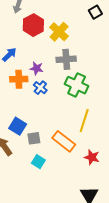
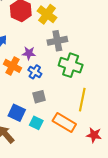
orange cross: (19, 79) -> (12, 66), turned 36
gray square: (34, 138) -> (39, 97), moved
cyan square: (38, 162) -> (36, 123), moved

